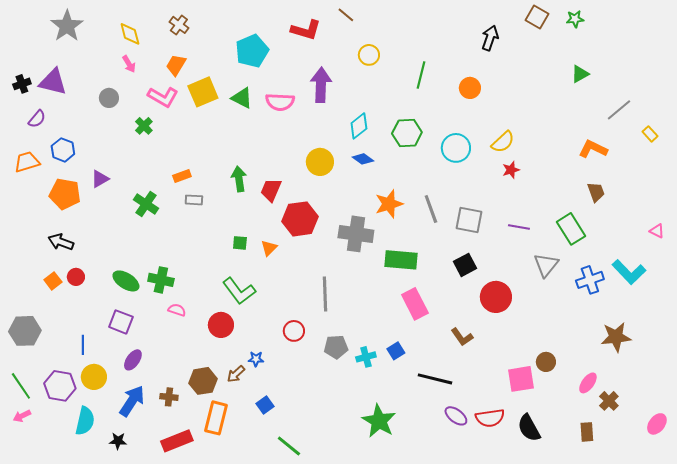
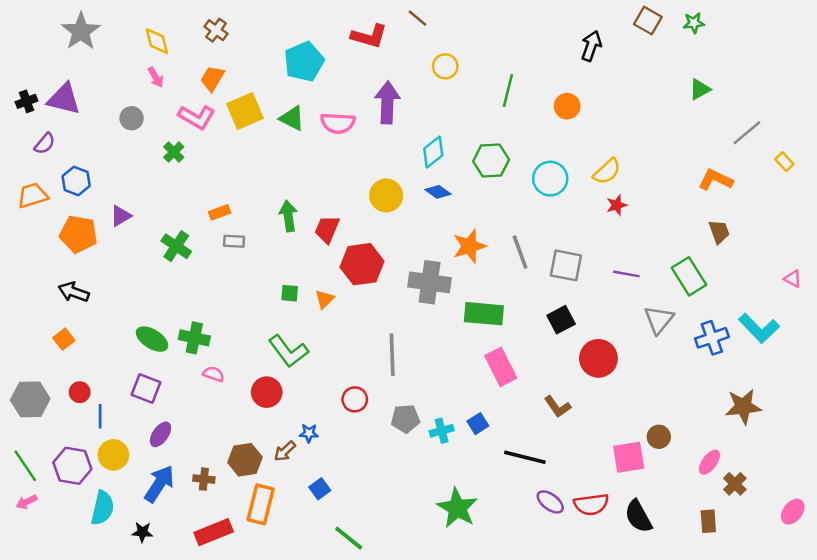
red circle: (76, 277) -> (80, 392), moved

